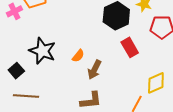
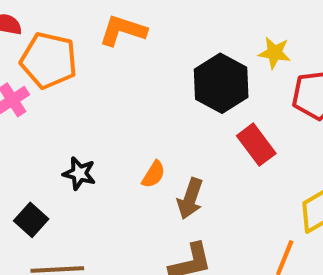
black star: (42, 51) -> (79, 173), size x0.6

